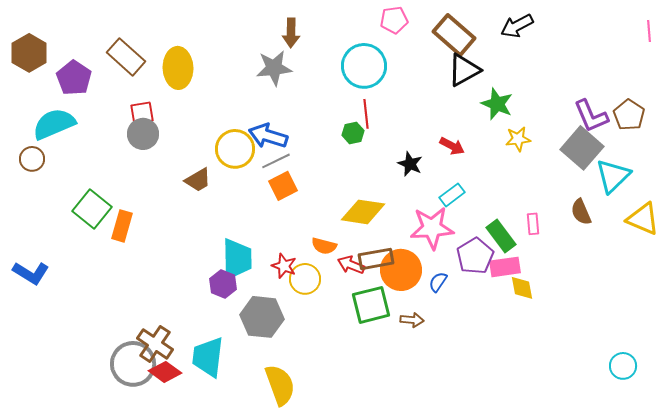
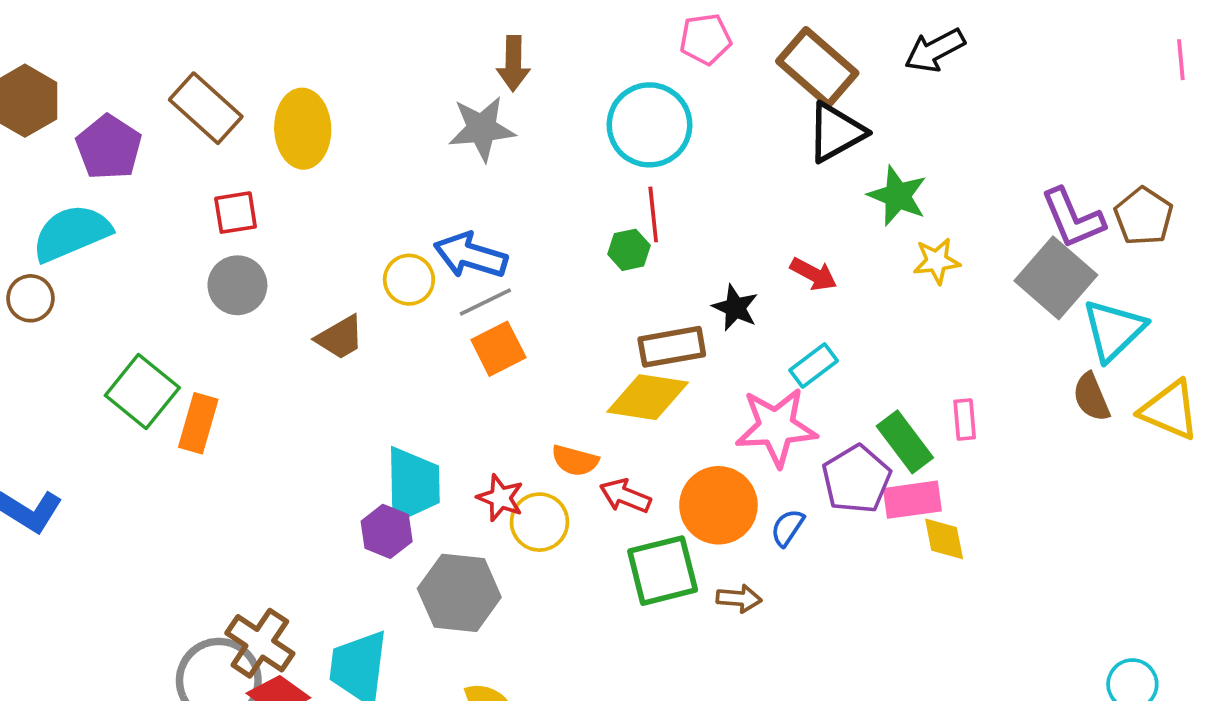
gray circle: (143, 134) -> (237, 285), moved
yellow circle: (235, 149) -> (409, 280), size x0.7
brown semicircle: (581, 212) -> (1091, 397), moved
brown rectangle: (376, 259) -> (672, 347), moved

